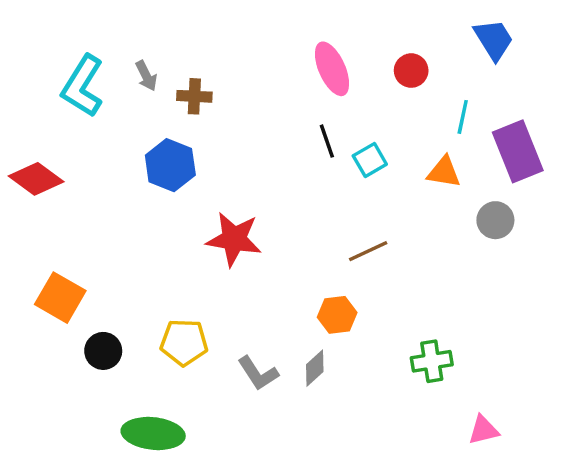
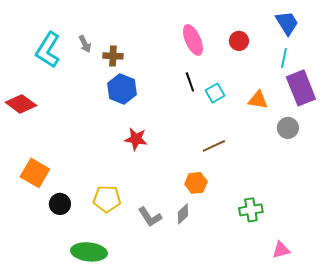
cyan line: (463, 117) -> (284, 58), moved
blue hexagon: (170, 165) -> (122, 89), moved
red star: (234, 239) -> (136, 139), size x0.7

